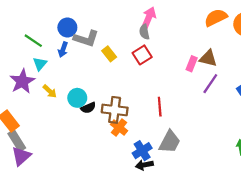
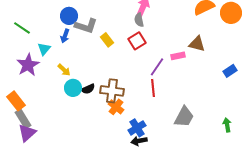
green line: (33, 41) -> (22, 28), moved
pink rectangle: (192, 64) -> (178, 56), moved, turned 56
purple line: (210, 84) -> (157, 67), moved
yellow arrow: (50, 91) -> (64, 70), moved
cyan circle: (77, 98) -> (73, 88), moved
gray trapezoid: (170, 142) -> (184, 117), moved

